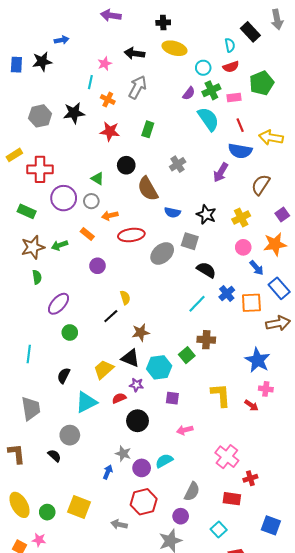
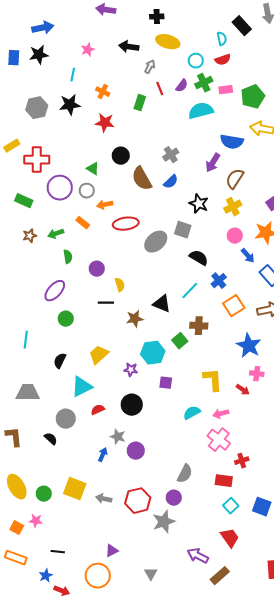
blue arrow: (62, 40) -> (43, 28), moved, size x1.5
pink star: (105, 64) -> (88, 50), moved
cyan line: (90, 82) -> (73, 75), moved
green pentagon: (262, 83) -> (253, 97), moved
gray arrow: (138, 87) -> (150, 67), moved, size x0.6
cyan semicircle: (208, 119) -> (201, 111), turned -70
red line: (240, 125) -> (160, 89), moved
green rectangle: (148, 129) -> (140, 103), moved
brown semicircle: (261, 185) -> (235, 179), moved
blue semicircle: (172, 212) -> (171, 182), moved, turned -56
brown star: (33, 247) -> (30, 236), size x0.6
purple circle: (97, 266) -> (97, 269), moved
green semicircle: (37, 277) -> (68, 257), moved
orange square: (251, 303) -> (234, 306), moved, turned -30
black line: (111, 316) -> (106, 303), turned 42
black triangle: (130, 358) -> (162, 304), moved
red semicircle: (119, 398) -> (98, 410), moved
gray trapezoid: (31, 408) -> (28, 393), turned -80
pink arrow: (185, 430) -> (221, 414), moved
cyan semicircle: (164, 461) -> (192, 413), moved
red hexagon: (144, 502) -> (138, 501), moved
gray arrow: (119, 524) -> (104, 499), moved
cyan square: (219, 530) -> (231, 506), moved

